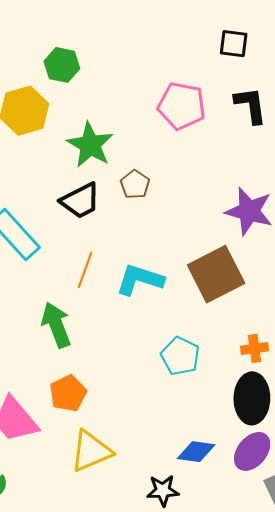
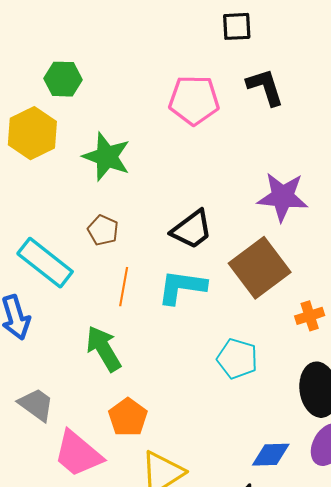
brown pentagon: (135, 184) -> (103, 230), moved
black trapezoid: (80, 201) -> (192, 230), moved
orange cross: (255, 348) -> (310, 316), moved

